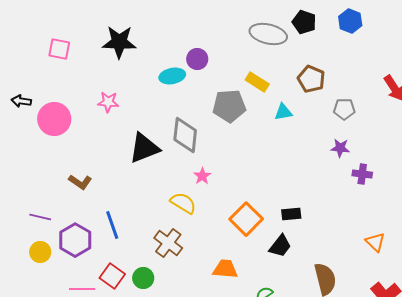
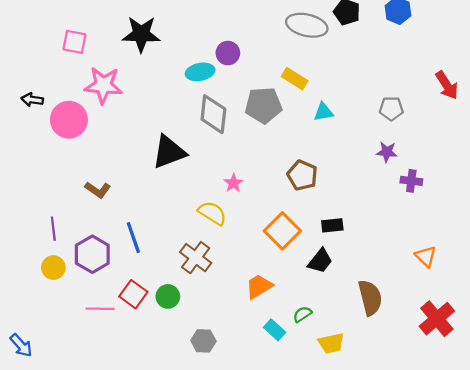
brown pentagon: (311, 79) -> (302, 175), moved
pink star: (108, 102) -> (103, 85), moved, size x1.6
gray diamond: (185, 135) -> (213, 114), moved
purple line: (40, 217) -> (53, 229), turned 70
orange trapezoid: (225, 269) -> (259, 286), turned -36

